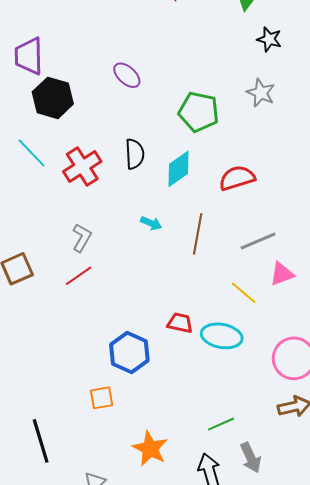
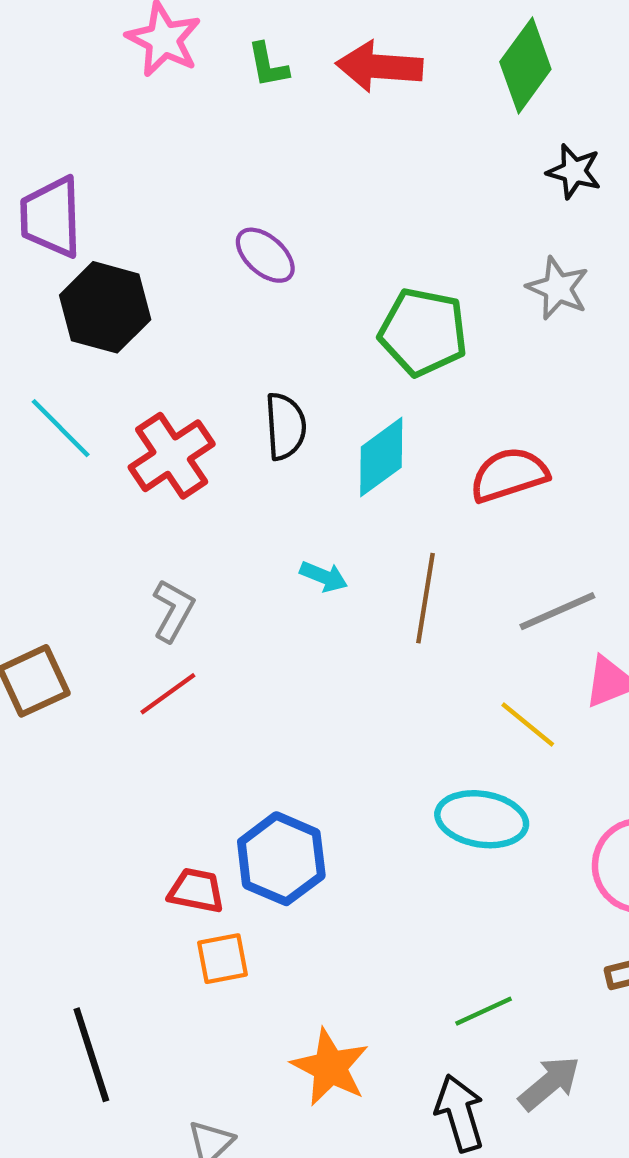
red trapezoid: (180, 323) -> (196, 891), moved
gray arrow: (251, 458) -> (549, 1083), turned -104

